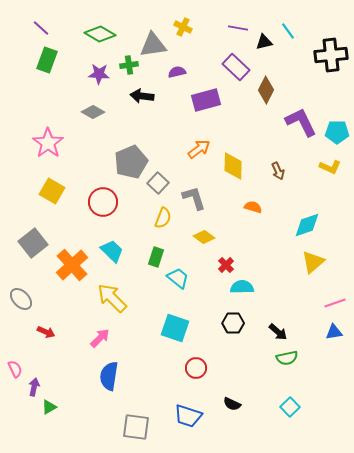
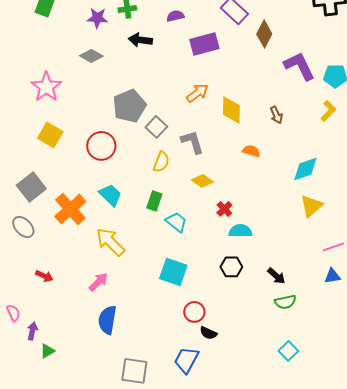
yellow L-shape: (330, 167) -> (328, 111), turned -70
gray ellipse: (21, 299) -> (23, 227), moved
black semicircle: (232, 404) -> (208, 333), moved
blue trapezoid: (188, 416) -> (186, 360), turned 100

